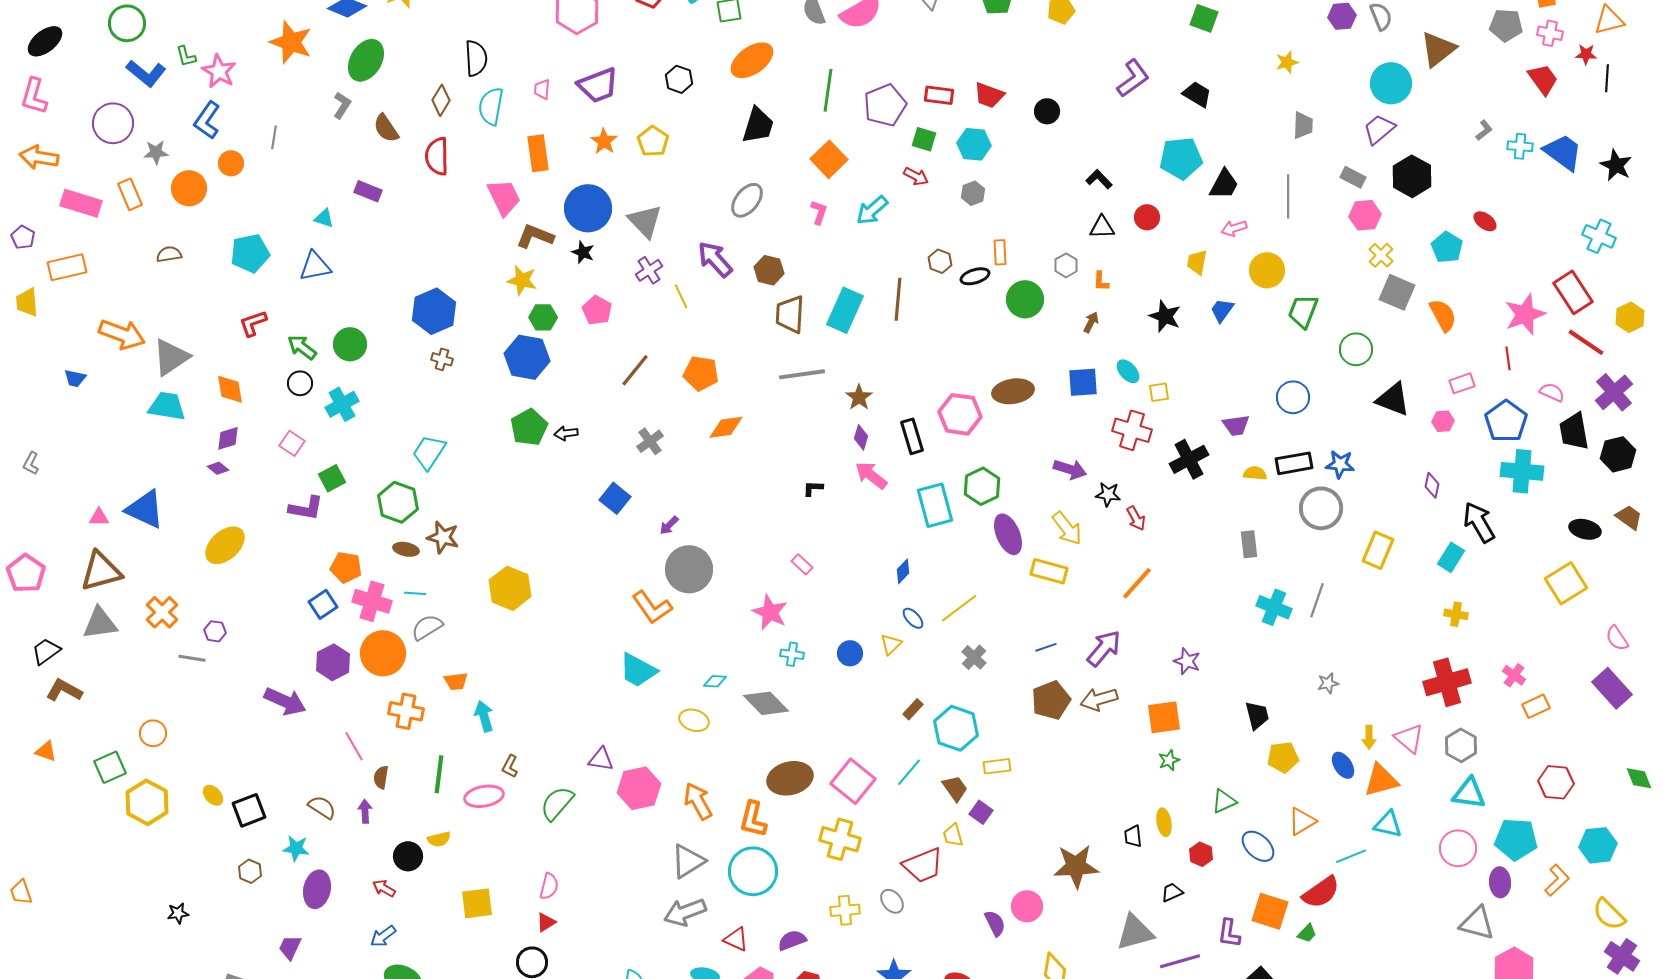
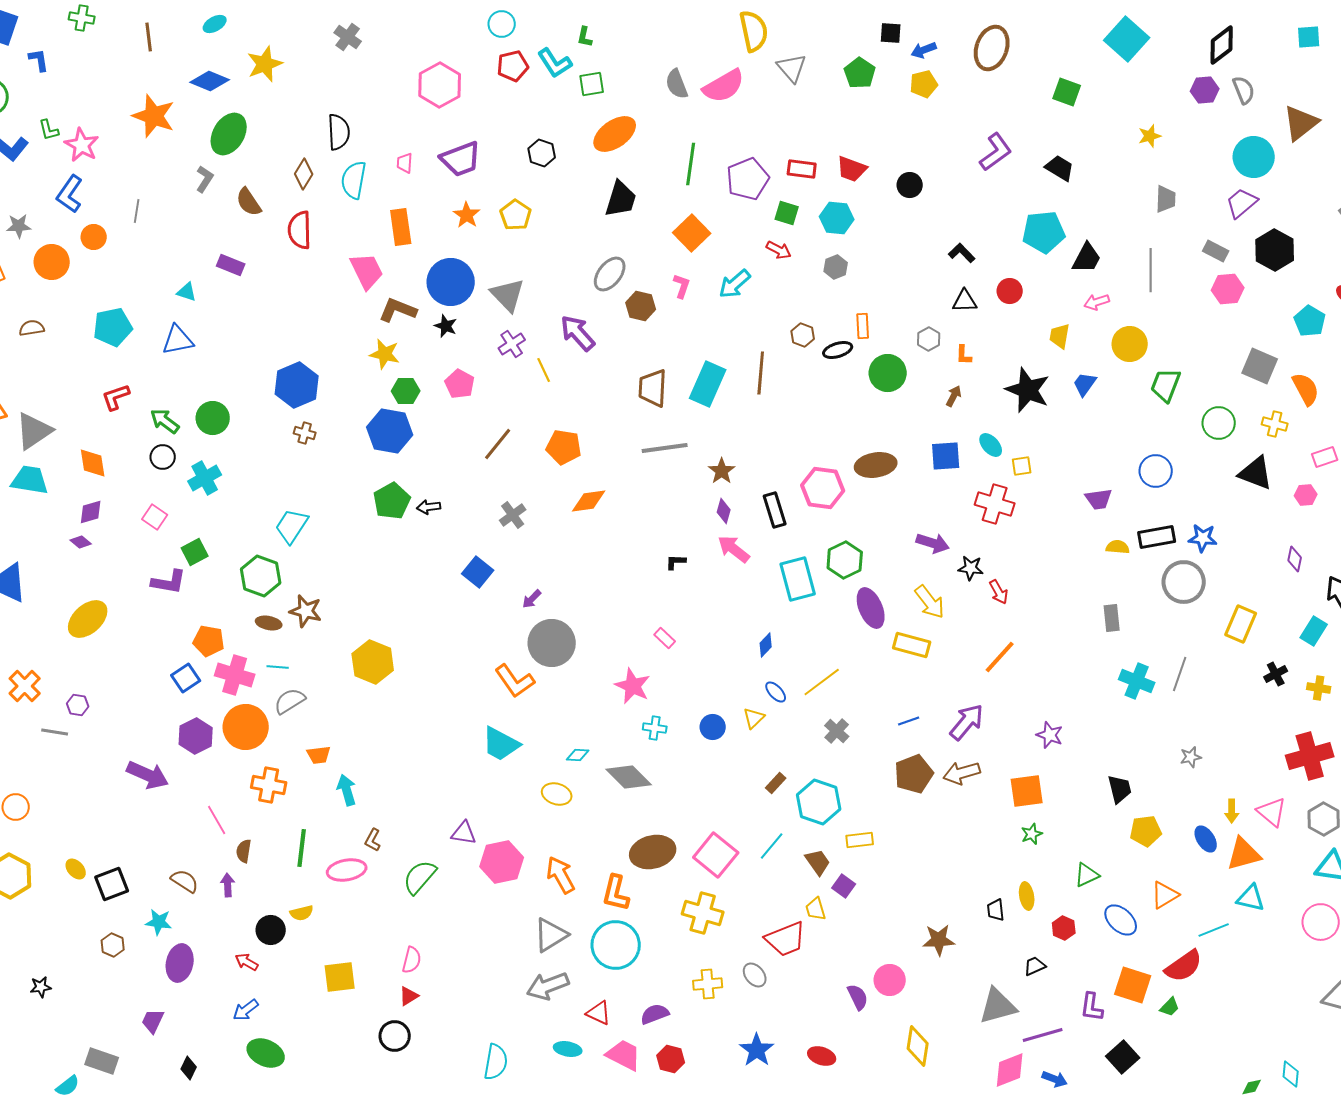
yellow cross: (1381, 255) -> (1275, 424), moved, turned -30
brown hexagon: (769, 270) -> (641, 306), moved
black star: (1165, 316) -> (1028, 390), size x1.4
black cross: (1189, 459) -> (1276, 674), moved, size x0.6
brown star: (1076, 866) -> (939, 940), size x0.7

